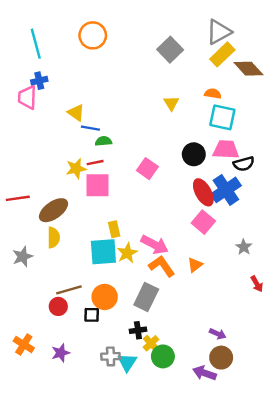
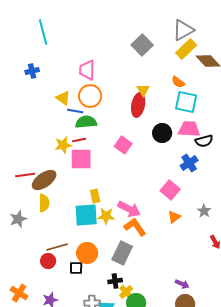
orange circle: (93, 35) -> (90, 96), moved
cyan line: (36, 44) -> (43, 32), moved
orange semicircle: (213, 94) -> (178, 82), turned -152
pink trapezoid: (27, 97) -> (87, 70), moved
green semicircle: (103, 141) -> (86, 122), size x1.5
blue cross: (226, 190) -> (189, 163), size x0.7
red ellipse: (203, 192) -> (138, 105), moved, turned 40
red line: (18, 198) -> (25, 175), moved
yellow star: (127, 253) -> (106, 216), turned 30
orange triangle: (195, 265) -> (174, 217), moved

